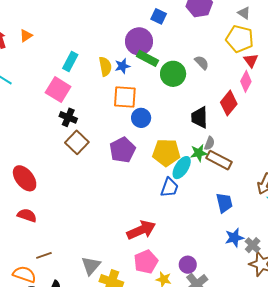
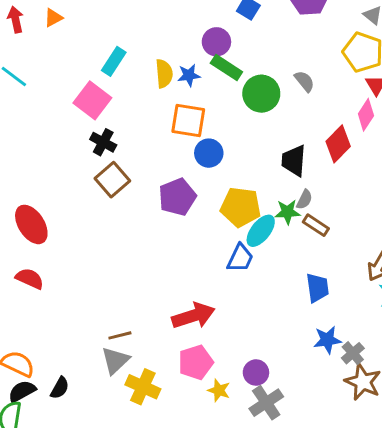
purple circle: (139, 41) -> (216, 42), size x0.7
brown rectangle: (219, 160) -> (316, 225), size x0.7
brown line: (44, 255) -> (120, 335), moved

